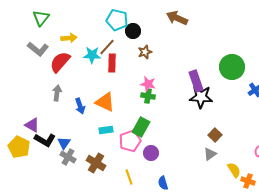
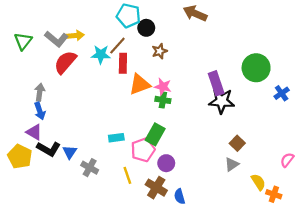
green triangle: (41, 18) -> (23, 41), moved
gray L-shape: (38, 49) -> (56, 39), moved
gray arrow: (57, 93) -> (40, 92), moved
orange triangle: (105, 102) -> (140, 84), moved, turned -45
blue arrow: (80, 106) -> (40, 111), moved
gray cross: (68, 157) -> (90, 168), moved
brown cross: (96, 163) -> (156, 188), moved
yellow line: (129, 177) -> (127, 175), moved

